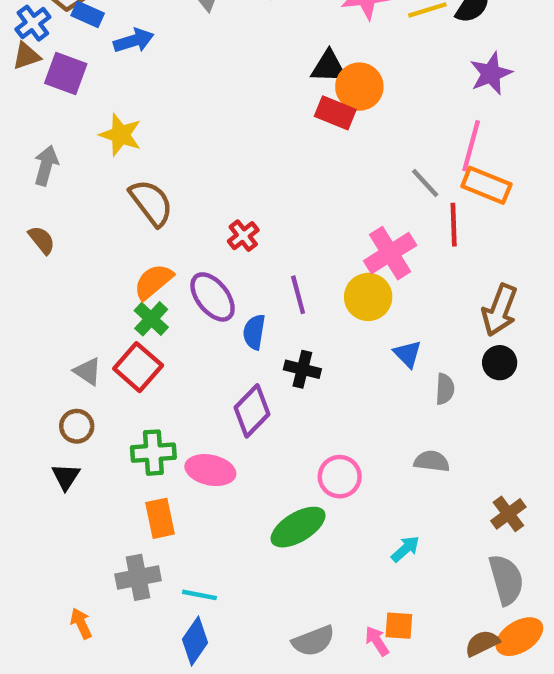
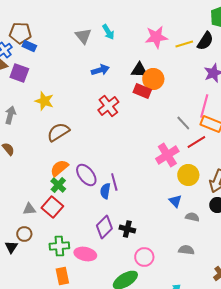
blue arrow: (134, 41) -> (100, 70), moved
brown semicircle: (151, 203) -> (58, 132), turned -85
red line: (454, 225) -> (196, 142), turned 60
red cross: (243, 236) -> (108, 106), moved, size x1.5
purple line: (298, 295) -> (114, 182), moved
yellow circle: (368, 297) -> (188, 175), moved
black cross: (302, 369) -> (127, 229), moved
gray triangle: (88, 371) -> (29, 209), turned -40
gray semicircle: (445, 389) -> (192, 217), turned -80
black triangle: (66, 477) -> (11, 247), moved

